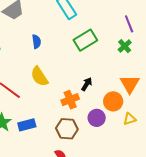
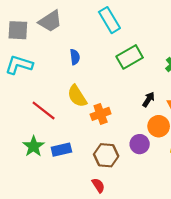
black arrow: (87, 84) -> (149, 99), moved
orange cross: (70, 100) -> (101, 114), moved

